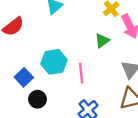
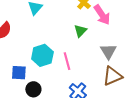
blue square: (24, 77) -> (19, 73), turned -35

